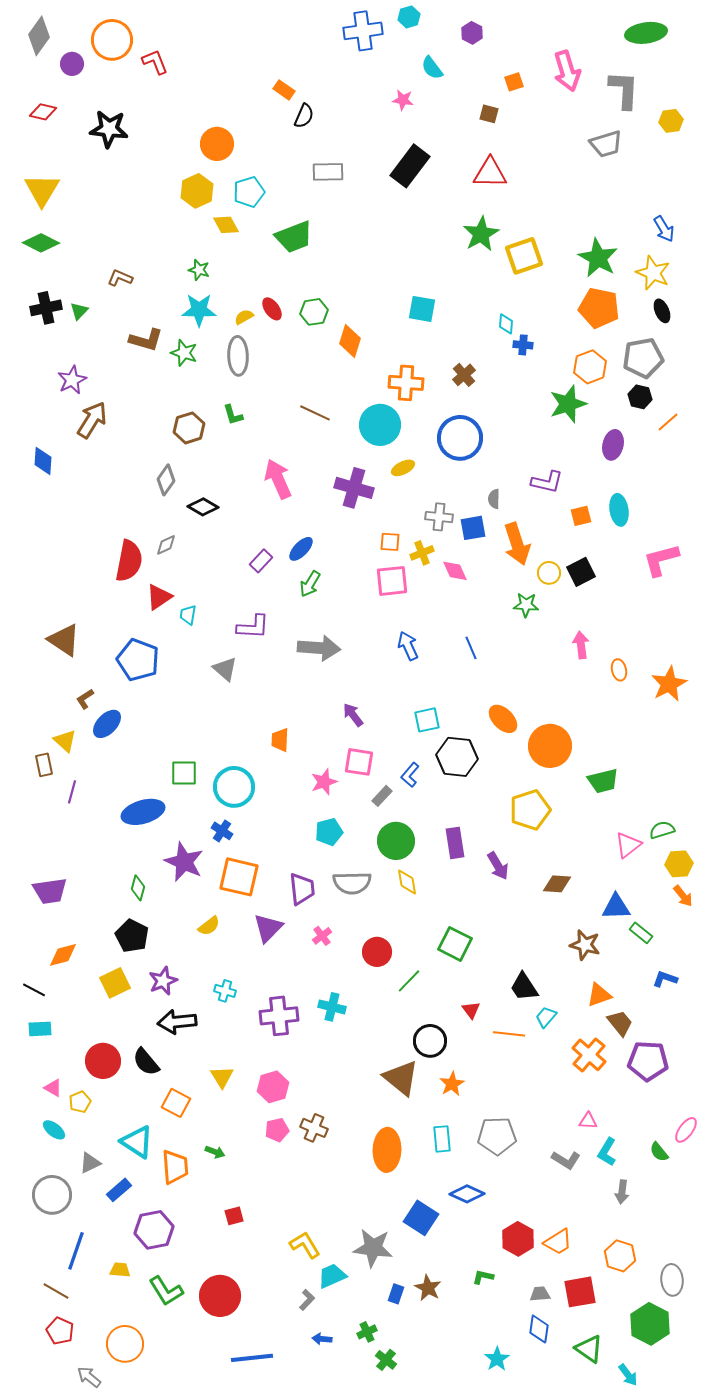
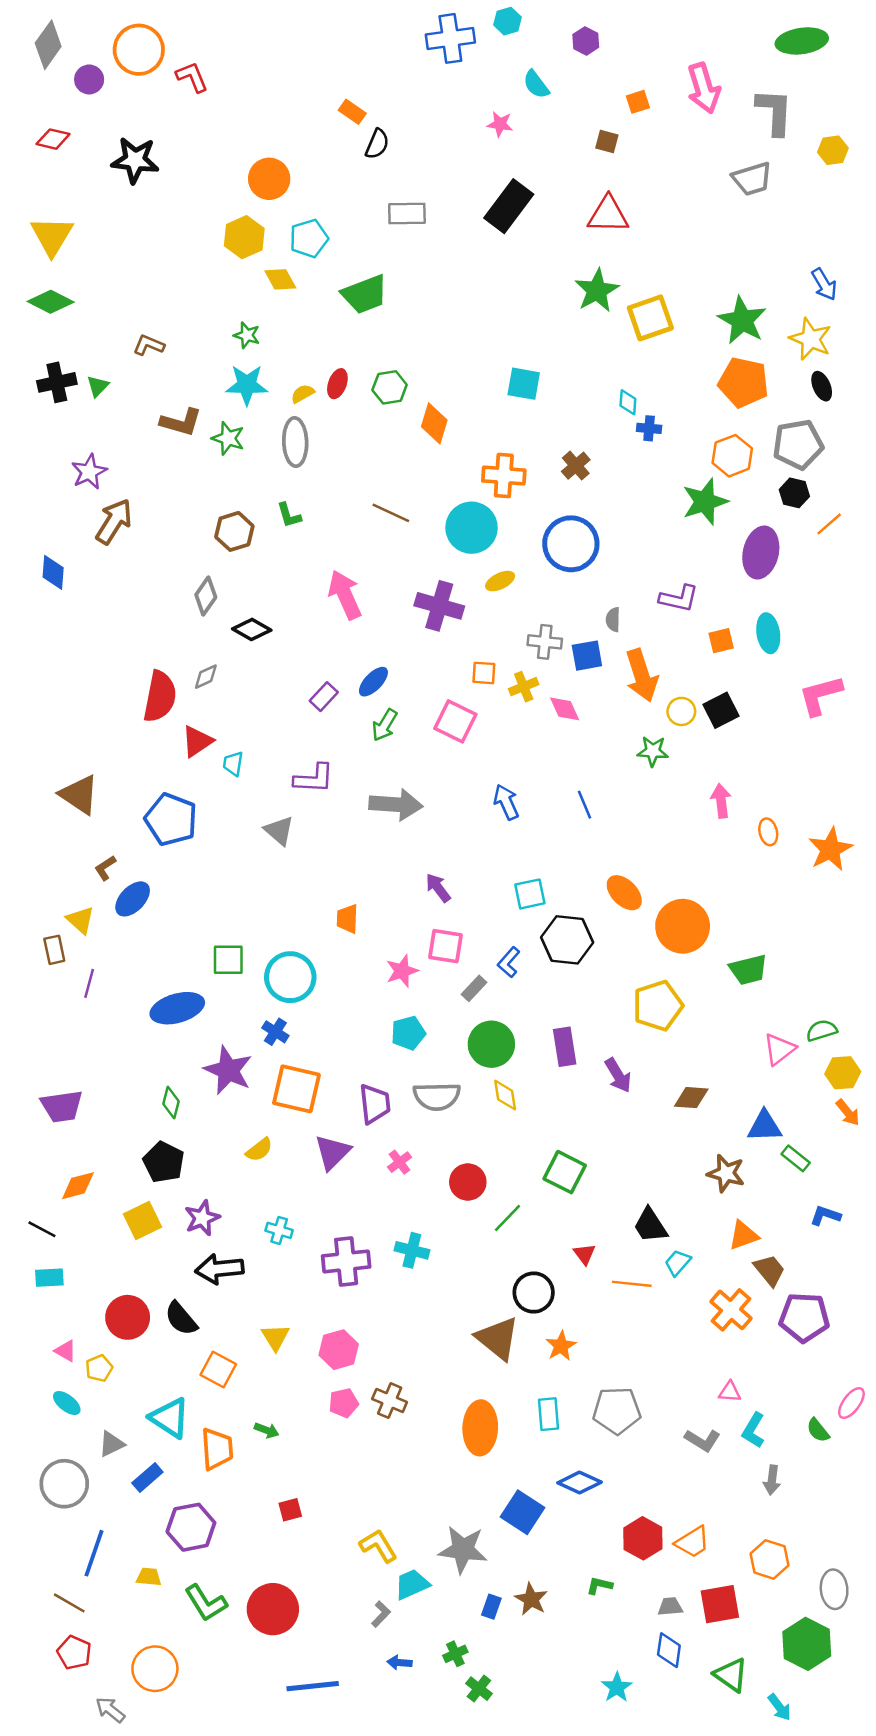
red ellipse: (272, 309) -> (337, 384), turned 55
purple ellipse: (613, 445) -> (761, 553), size x1.4
pink square: (392, 581) -> (455, 721), moved, turned 32

